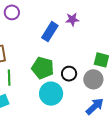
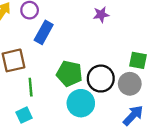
blue rectangle: (50, 32) -> (44, 32), moved
black circle: (69, 74) -> (101, 79), size x1.5

